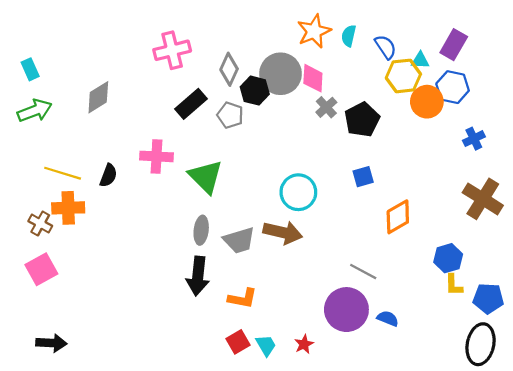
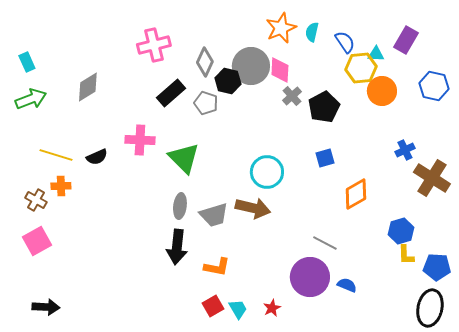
blue hexagon: (453, 87) -> (434, 86), moved
blue cross: (474, 139) -> (405, 150), moved
black semicircle: (108, 175) -> (97, 157), turned 45
orange cross: (68, 208) -> (61, 186), size x0.7

